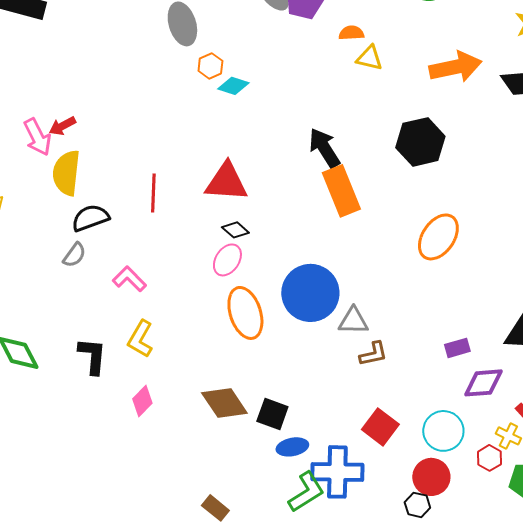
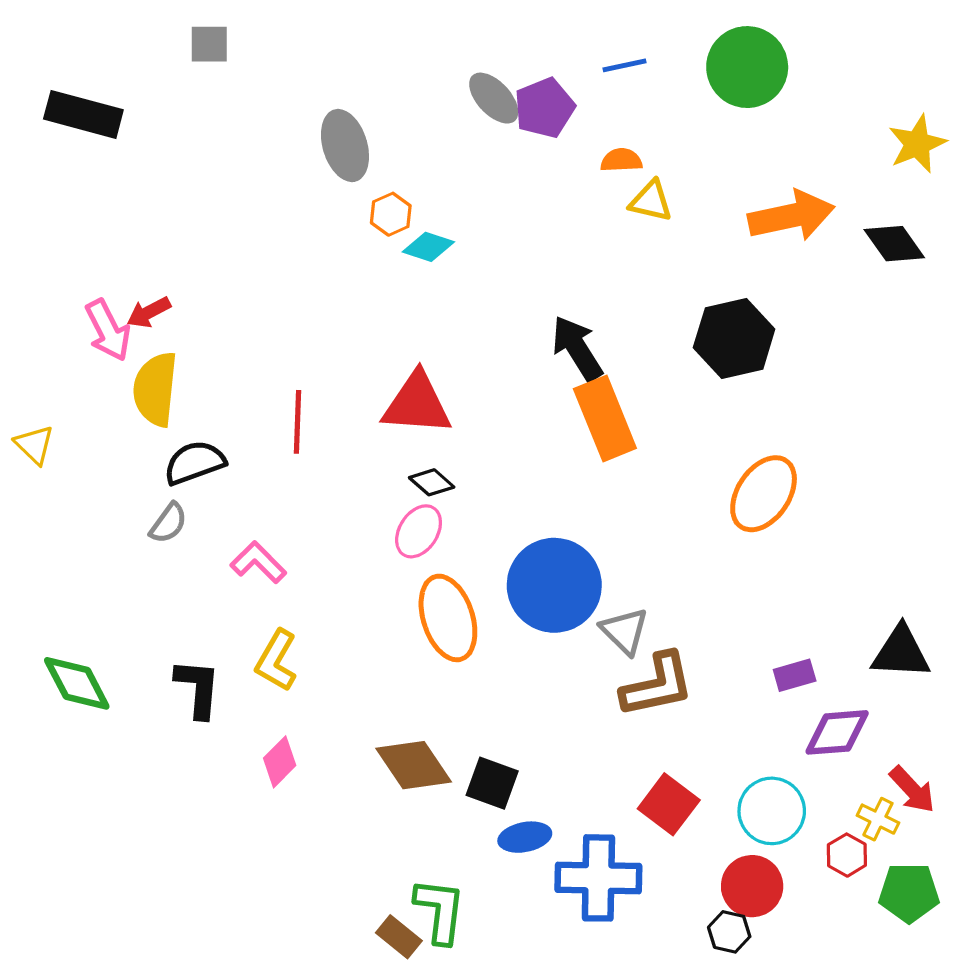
gray triangle: (353, 321) -> (625, 631), turned 44
brown L-shape: (373, 354) -> (657, 685), size x1.6
green L-shape: (306, 492) -> (440, 911), moved, turned -51

